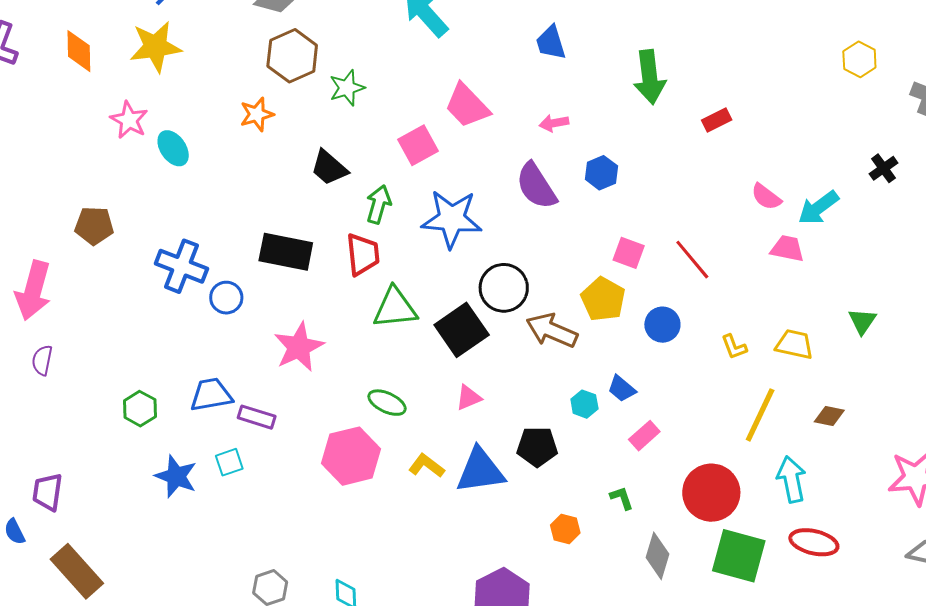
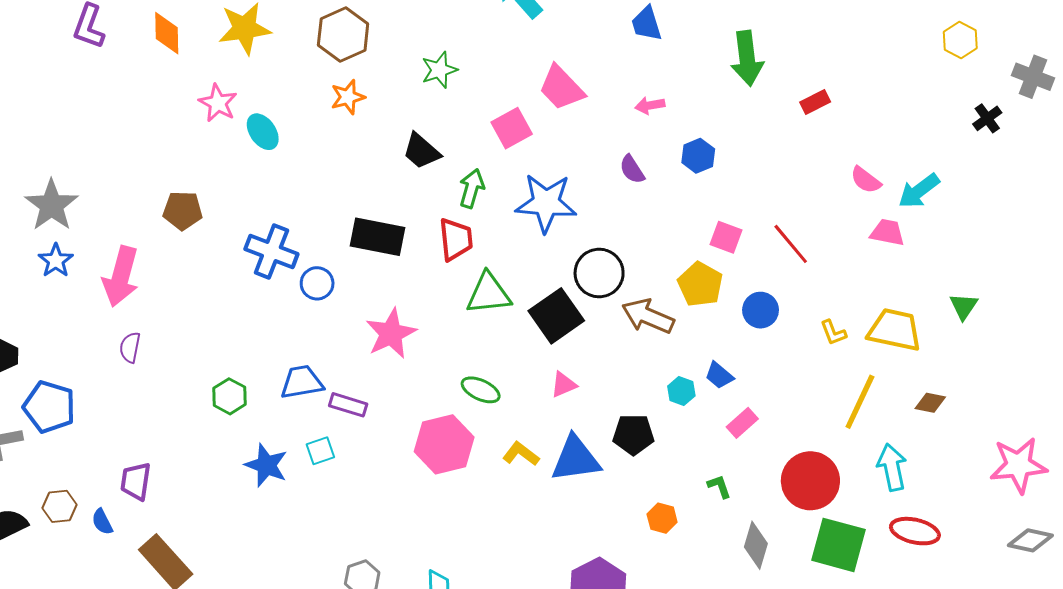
brown hexagon: (292, 56) -> (343, 34), moved
black cross: (884, 168) -> (987, 118), moved
purple semicircle: (536, 186) -> (632, 169), size x0.6
yellow trapezoid: (794, 344) -> (895, 330), size x1.4

